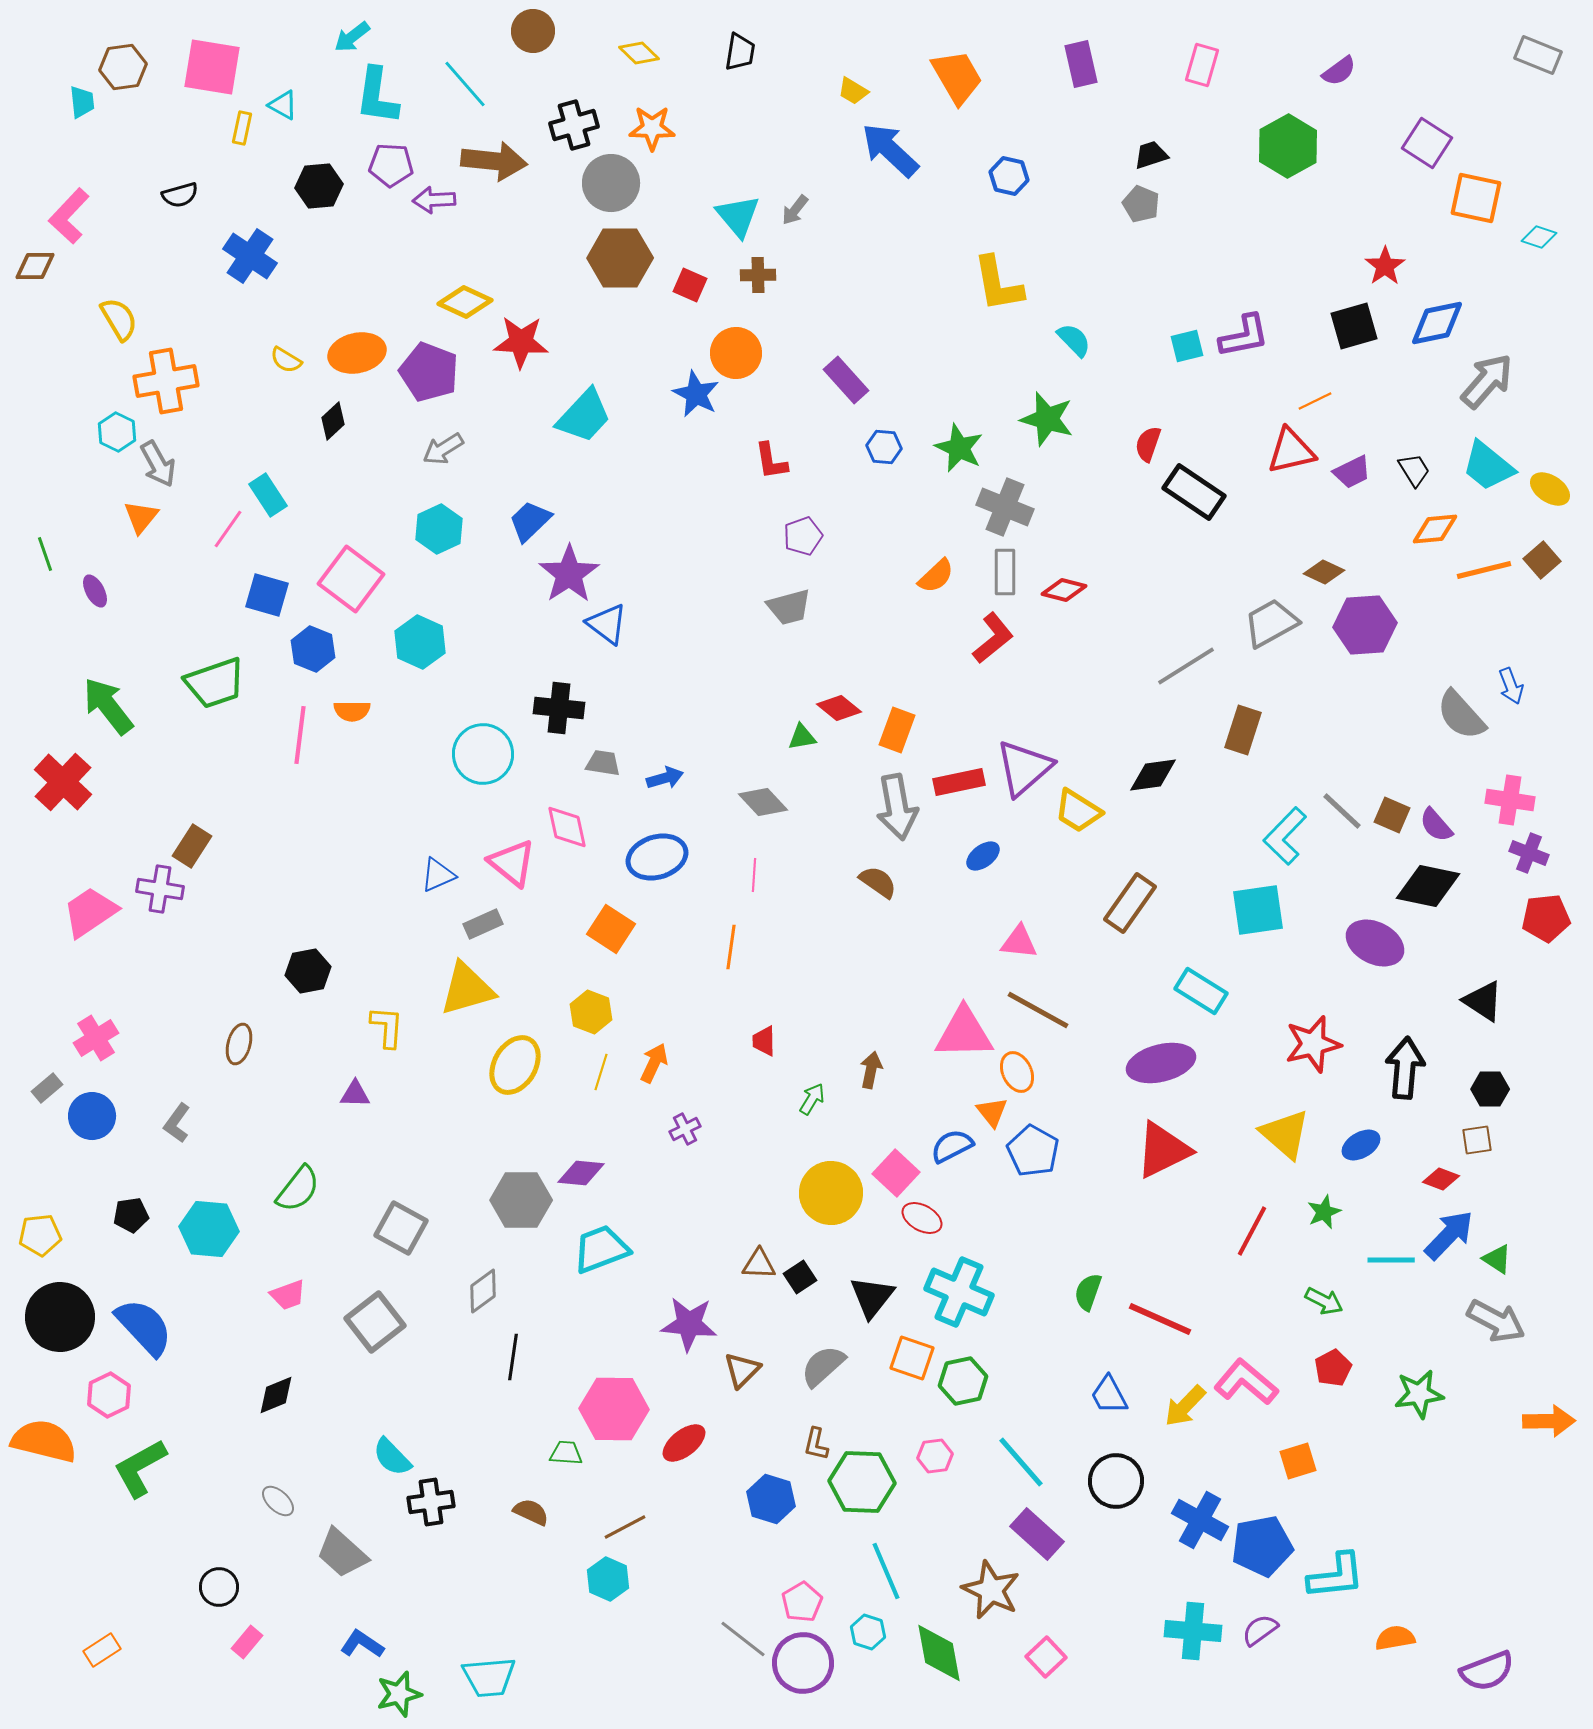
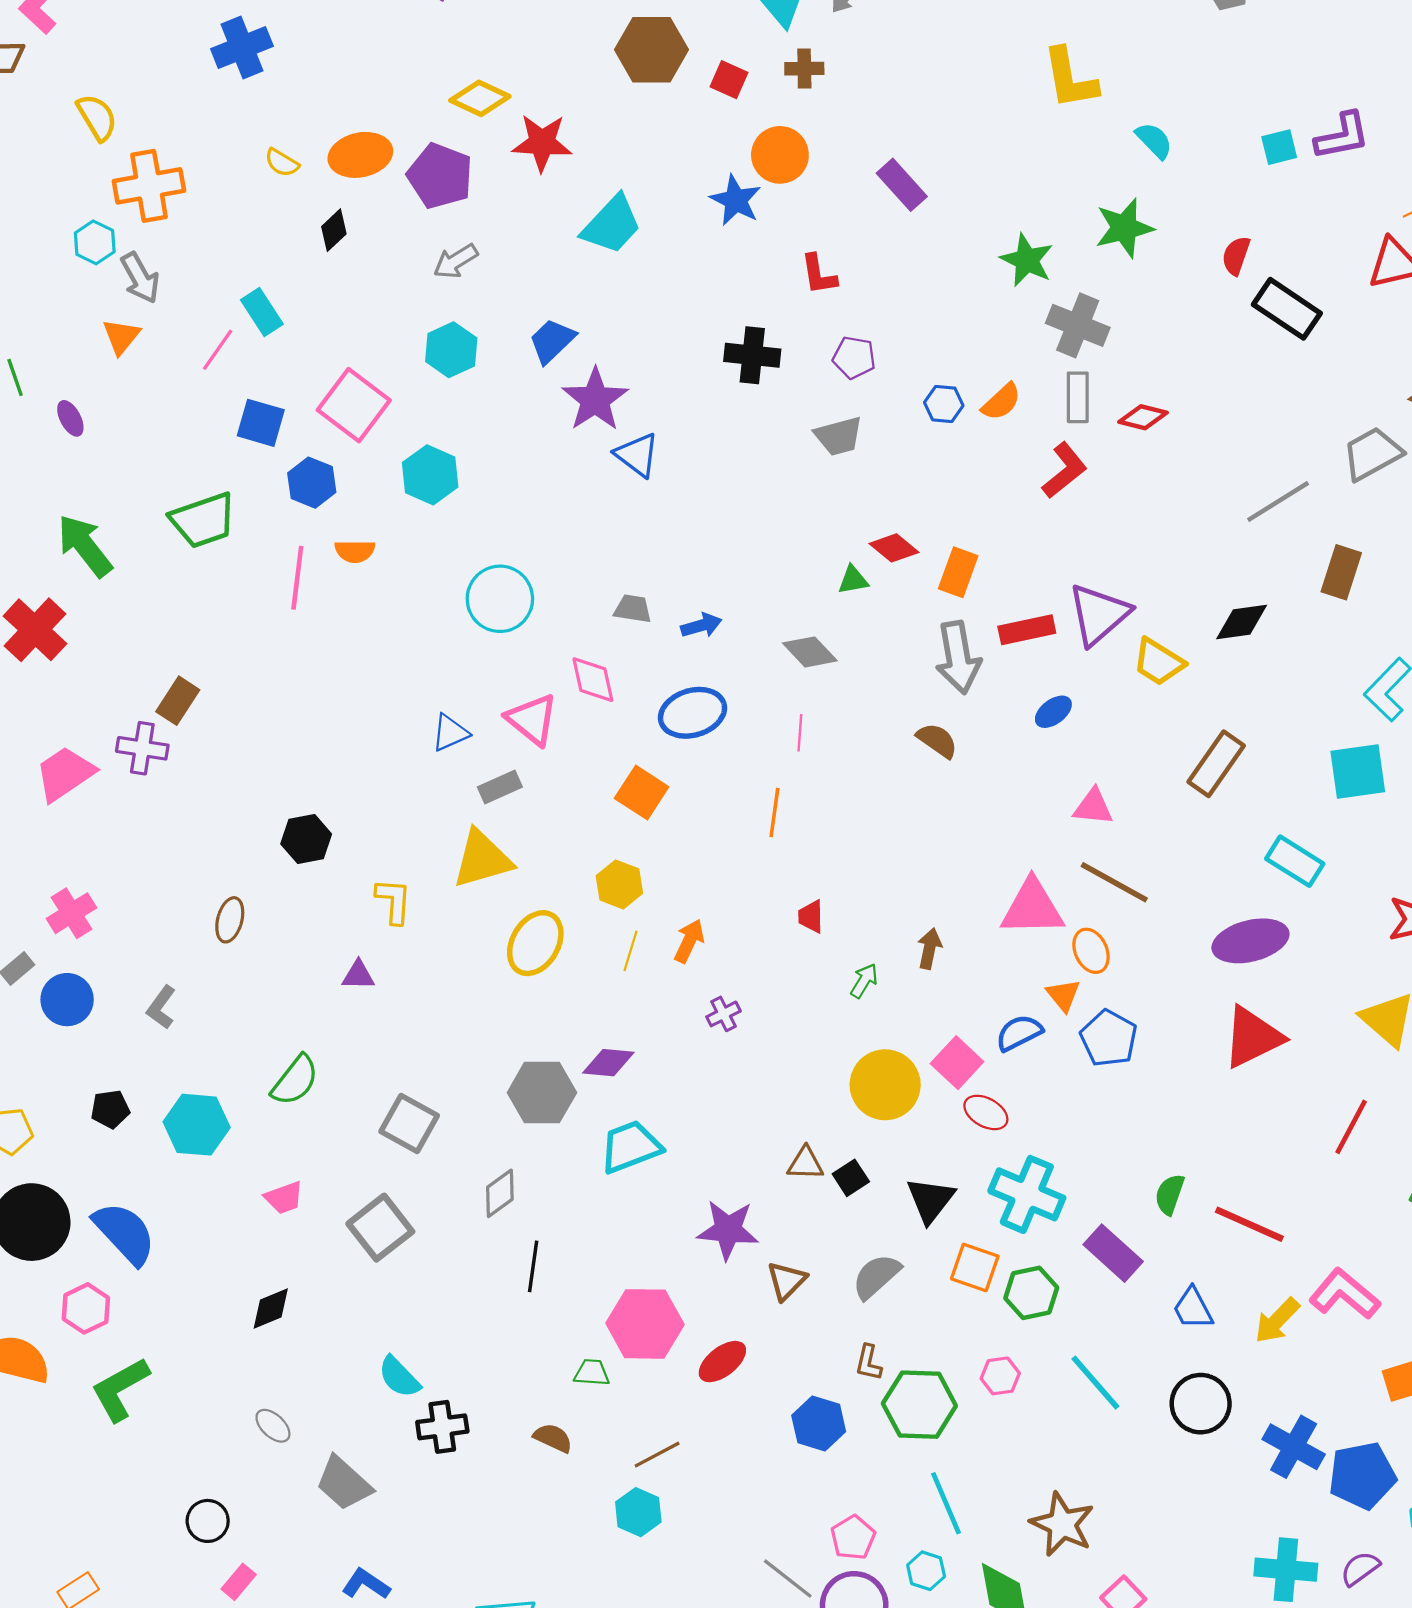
blue cross: (250, 256) -> (242, 48), turned 34
green star: (1047, 419) -> (1124, 228), turned -30
blue hexagon: (884, 447) -> (944, 404), moved
purple pentagon: (803, 536) -> (854, 357), turned 30
black cross: (559, 708) -> (752, 355), moved
purple rectangle: (1037, 1534) -> (1113, 1253), moved

